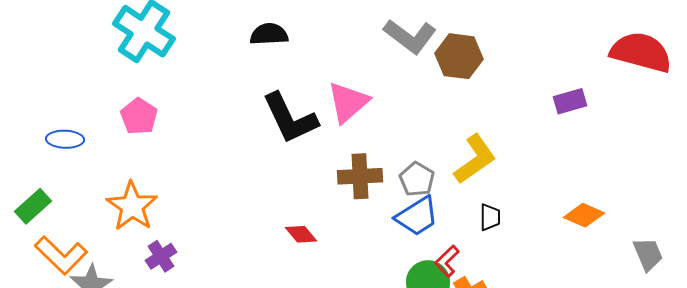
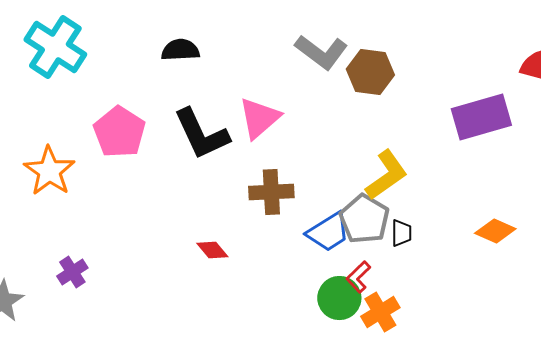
purple rectangle: (570, 101) -> (481, 117), size x1.8
pink pentagon: (139, 116) -> (119, 132), moved, size x1.4
gray pentagon: (417, 179) -> (364, 219), moved, size x1.4
orange star: (132, 206) -> (49, 171), moved

